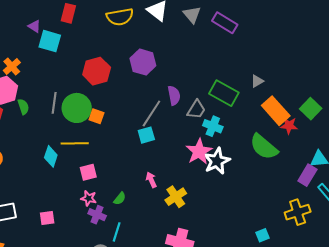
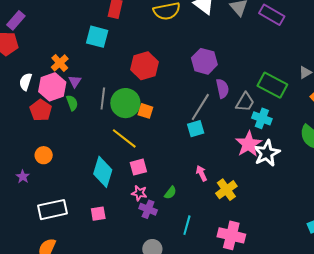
purple triangle: (34, 26) -> (75, 81), moved, turned 32
purple hexagon: (143, 62) -> (204, 61), moved
yellow line: (75, 143) -> (124, 138), turned 40
cyan diamond: (51, 156) -> (103, 172), moved, size x1.4
cyan line: (117, 232) -> (187, 225), moved

